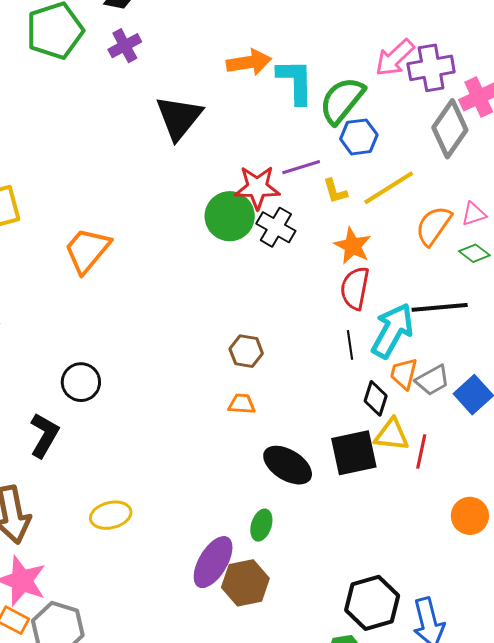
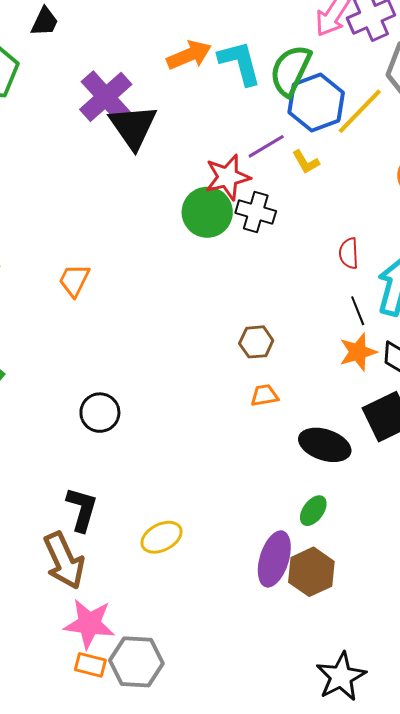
purple cross: (125, 46) -> (106, 97), moved, size x1.6
blue hexagon: (359, 137) -> (316, 102), size x1.5
yellow line: (389, 188) -> (360, 111), moved
orange star: (353, 246) -> (358, 352), moved, turned -30
orange trapezoid: (87, 250) -> (74, 280), size x0.7
red semicircle: (355, 288) -> (349, 253), size x0.7
black L-shape: (44, 435) -> (82, 509), moved
green ellipse: (261, 525) -> (313, 511), turned 32

